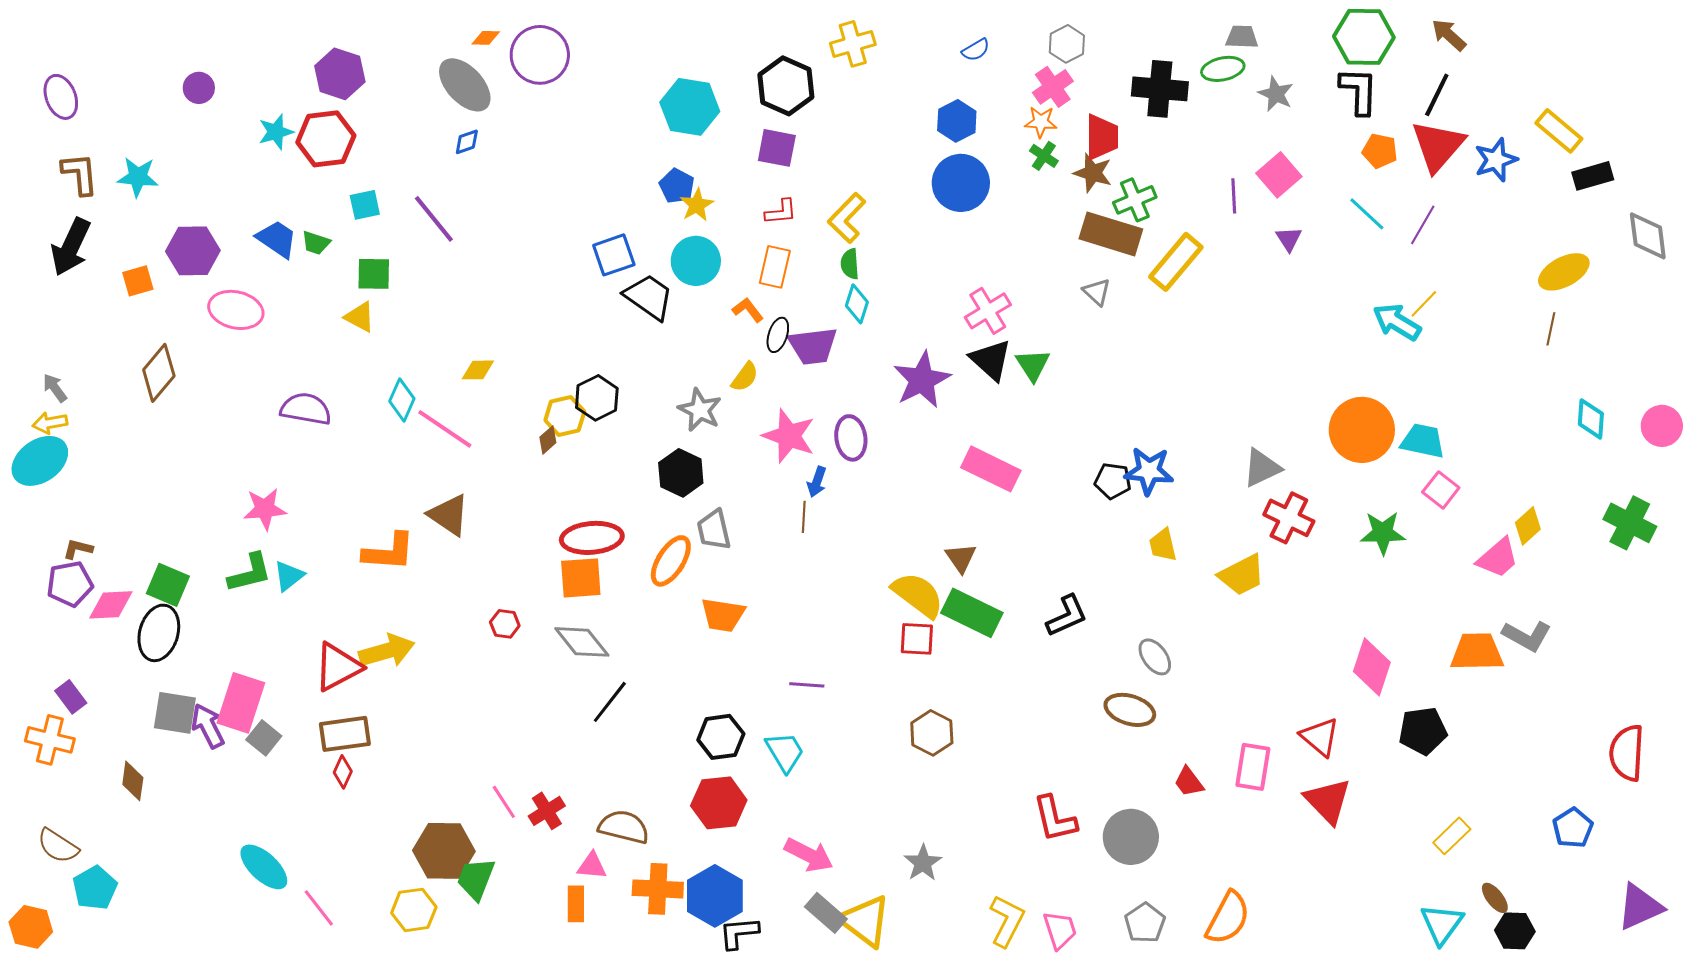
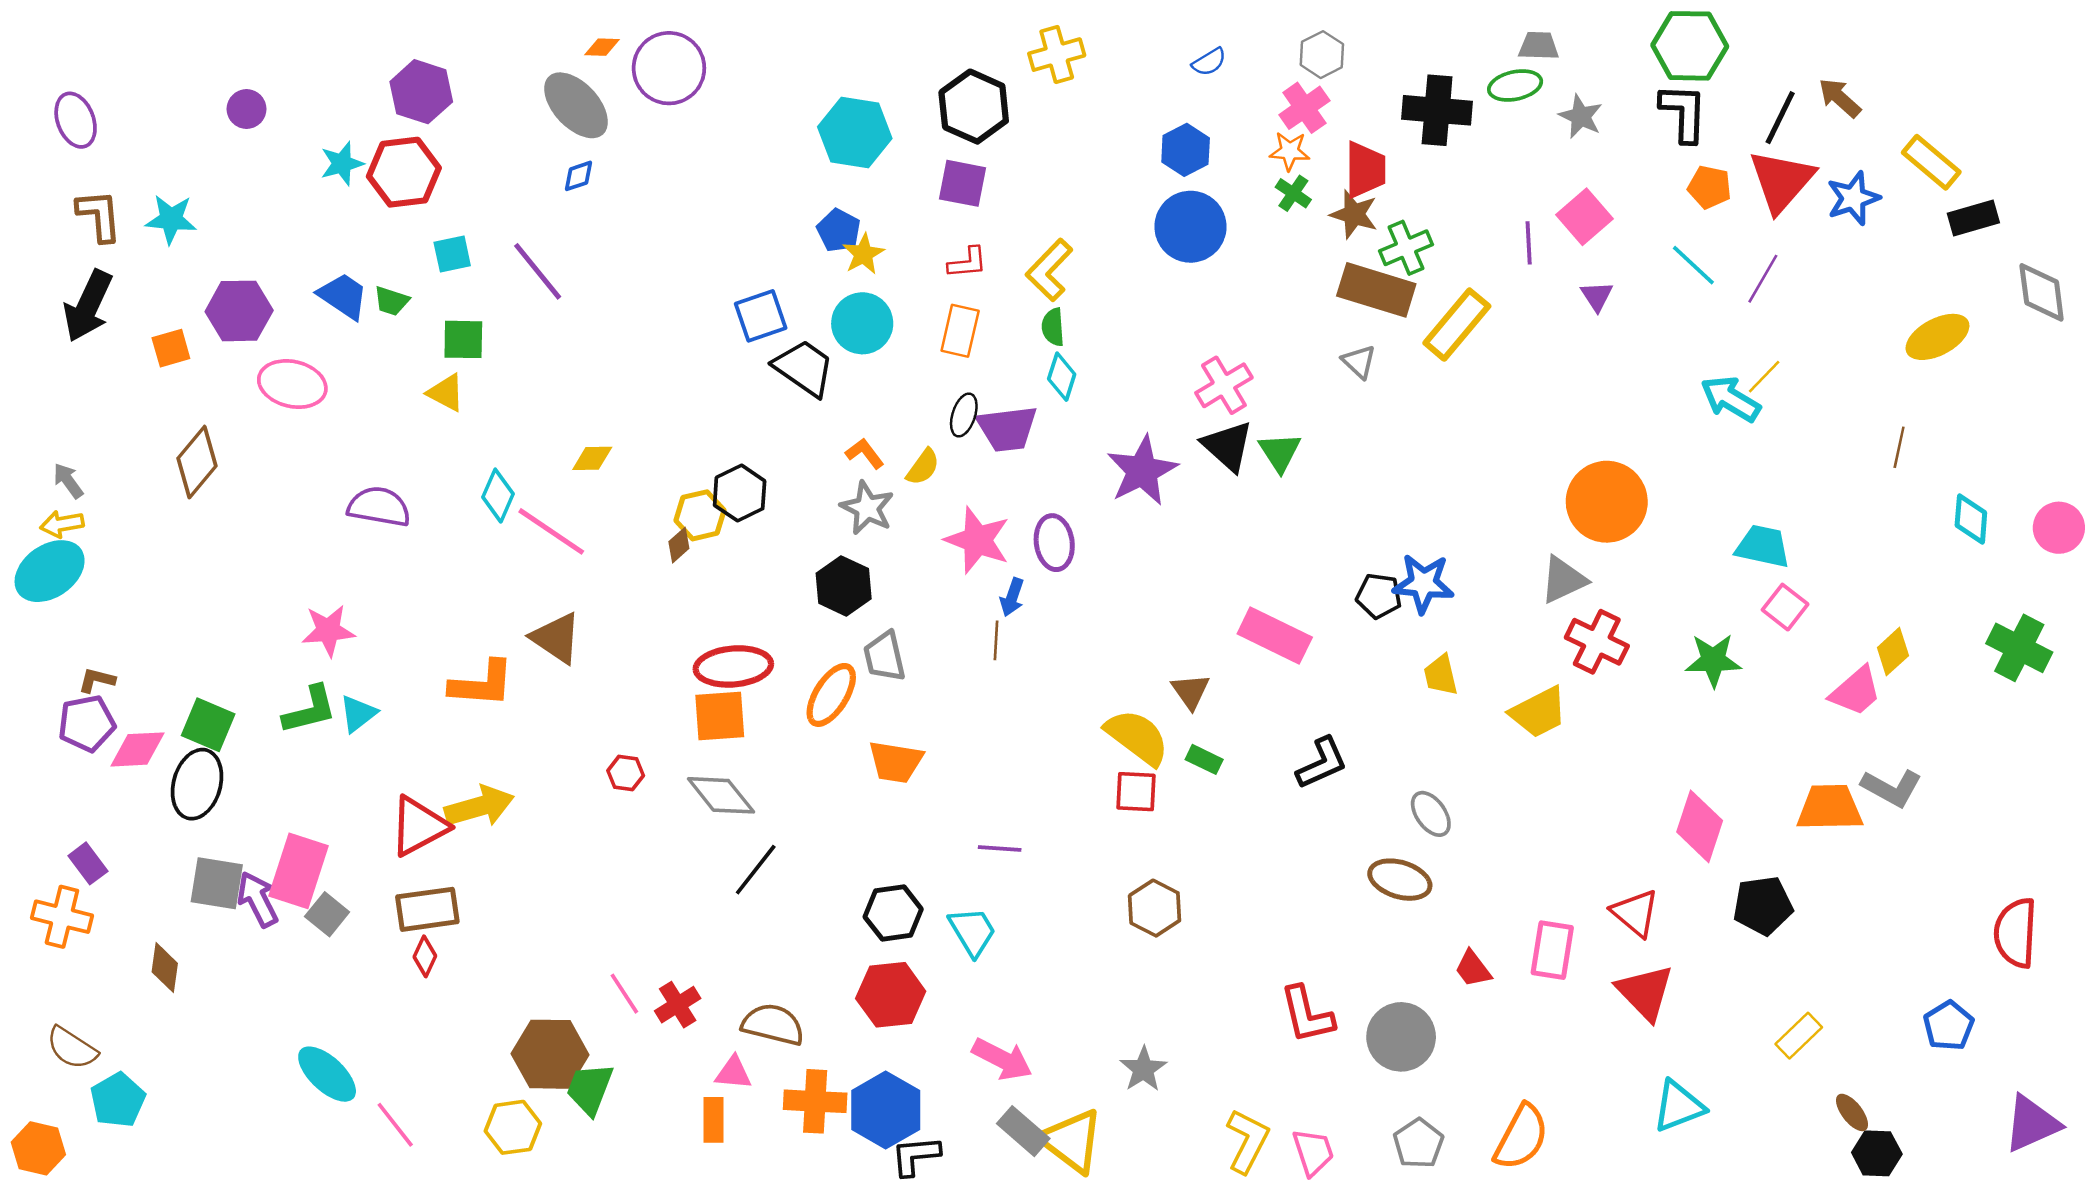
brown arrow: (1449, 35) -> (1840, 98), moved
orange L-shape: (748, 310) -> (865, 453), moved
brown line: (1551, 329) -> (1899, 447), moved
orange circle: (1362, 430) -> (1607, 502), moved
pink rectangle: (991, 469) -> (1275, 636), moved
green rectangle: (972, 613) -> (1204, 759), size x0.5
cyan triangle: (1442, 924) -> (1679, 1106), moved, turned 33

